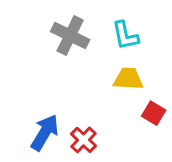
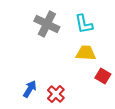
blue arrow: (45, 132) -> (30, 89), size x0.7

